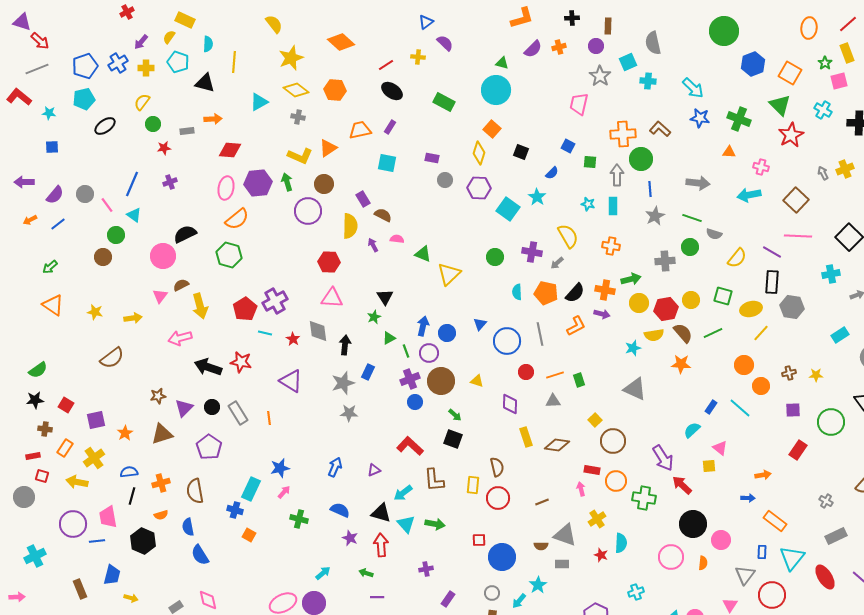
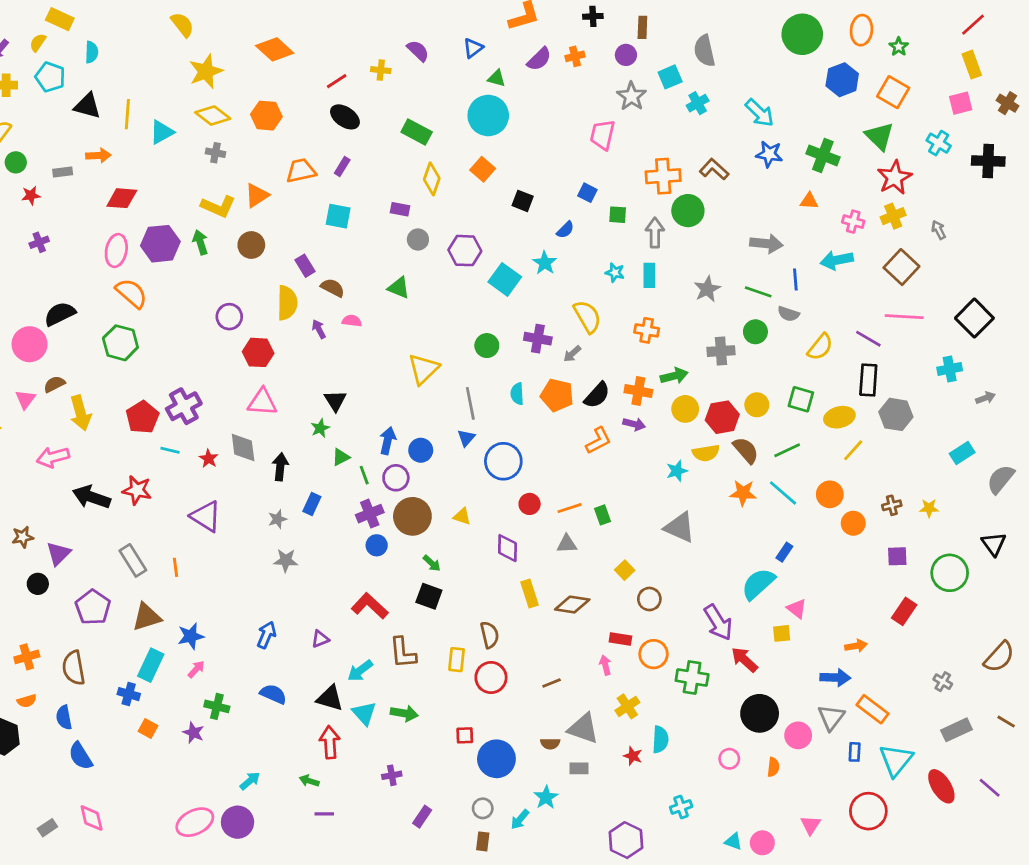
blue triangle: (426, 22) -> (473, 48), moved
orange ellipse: (809, 28) -> (861, 30), moved
yellow line: (234, 62) -> (127, 114), moved
green star: (825, 63) -> (899, 47), moved
cyan cross: (648, 81) -> (698, 103), turned -35
yellow diamond: (479, 153) -> (432, 179), moved
yellow cross: (845, 169) -> (893, 216), moved
blue line: (650, 189) -> (795, 279), moved
purple circle: (308, 211) -> (229, 317), moved, size x0.7
orange semicircle: (237, 219) -> (131, 293), turned -100
green triangle: (423, 254) -> (399, 288), moved
gray line: (540, 334) -> (470, 403), moved
gray star: (343, 383) -> (277, 519), size x0.6
black circle: (212, 407) -> (38, 584), moved
cyan line: (740, 408) -> (783, 493), moved
cyan semicircle: (692, 430) -> (758, 584), size x1.5
brown triangle: (162, 434) -> (147, 617), moved
brown circle: (613, 441) -> (649, 599), size x0.7
blue arrow: (748, 498) -> (835, 678), size x1.5
purple star: (350, 538) -> (193, 733), moved
pink circle: (671, 557) -> (729, 759), size x0.6
gray triangle: (745, 575) -> (831, 717), moved

